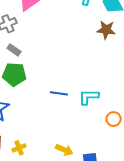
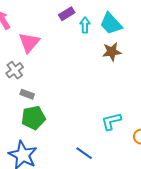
blue line: (59, 93) -> (84, 153), moved, turned 42

